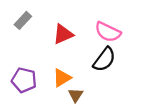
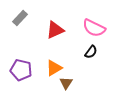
black semicircle: (104, 59) -> (91, 52), size x0.6

